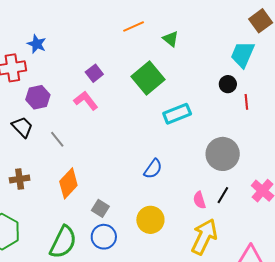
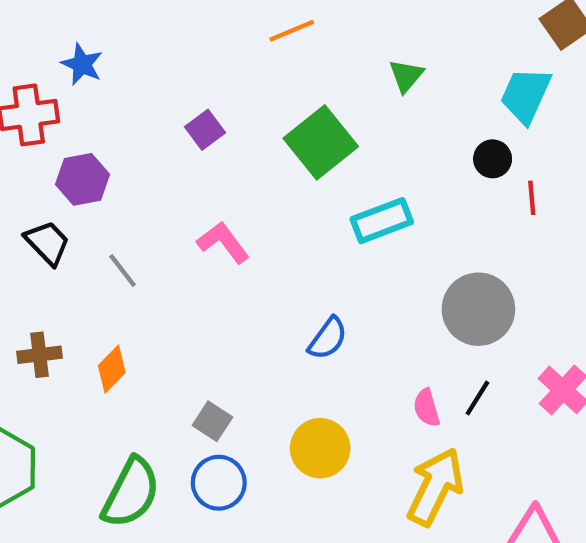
green triangle: (171, 39) -> (406, 76), moved, turned 30
pink L-shape: (86, 101) -> (223, 242), moved
orange diamond: (68, 183) -> (112, 369), moved, size x0.7

